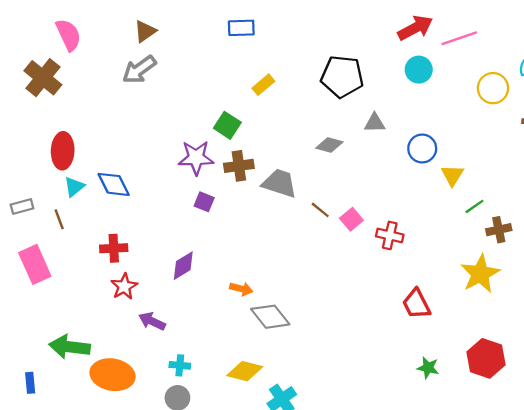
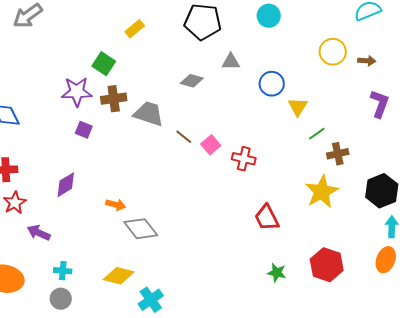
yellow circle: (493, 88) -> (333, 52), moved

